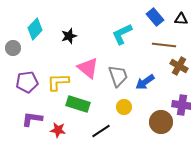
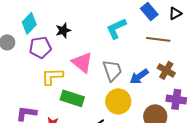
black triangle: (181, 19) -> (175, 13), turned -32
brown cross: (179, 66) -> (166, 70), moved
purple pentagon: (27, 82) -> (40, 47), moved
yellow circle: (124, 107) -> (118, 101), size x1.6

